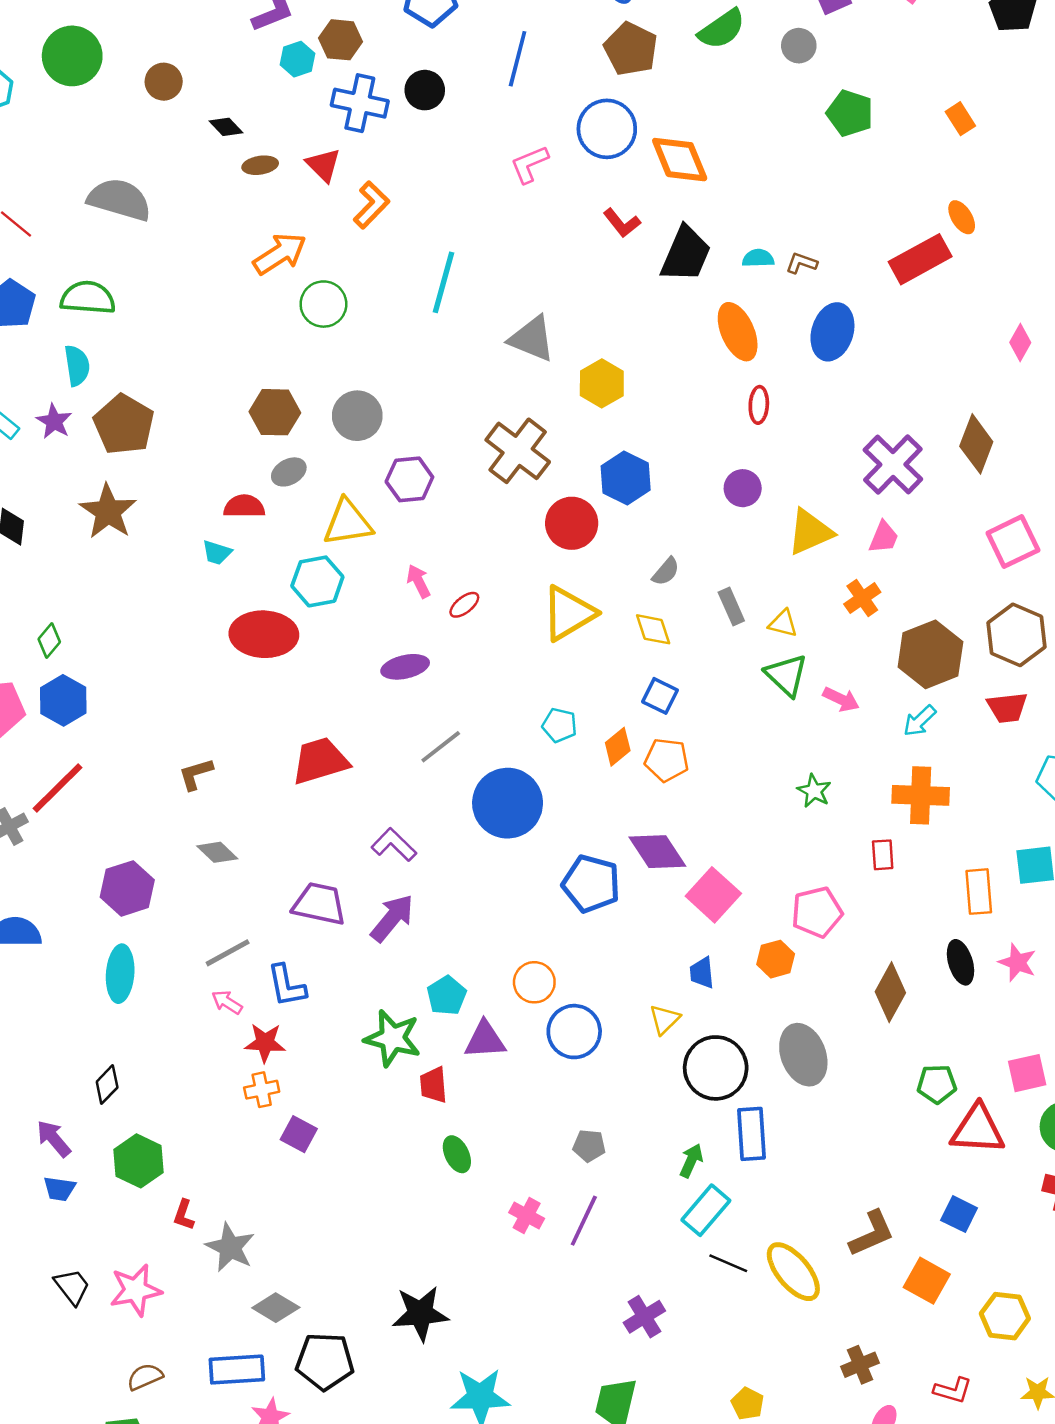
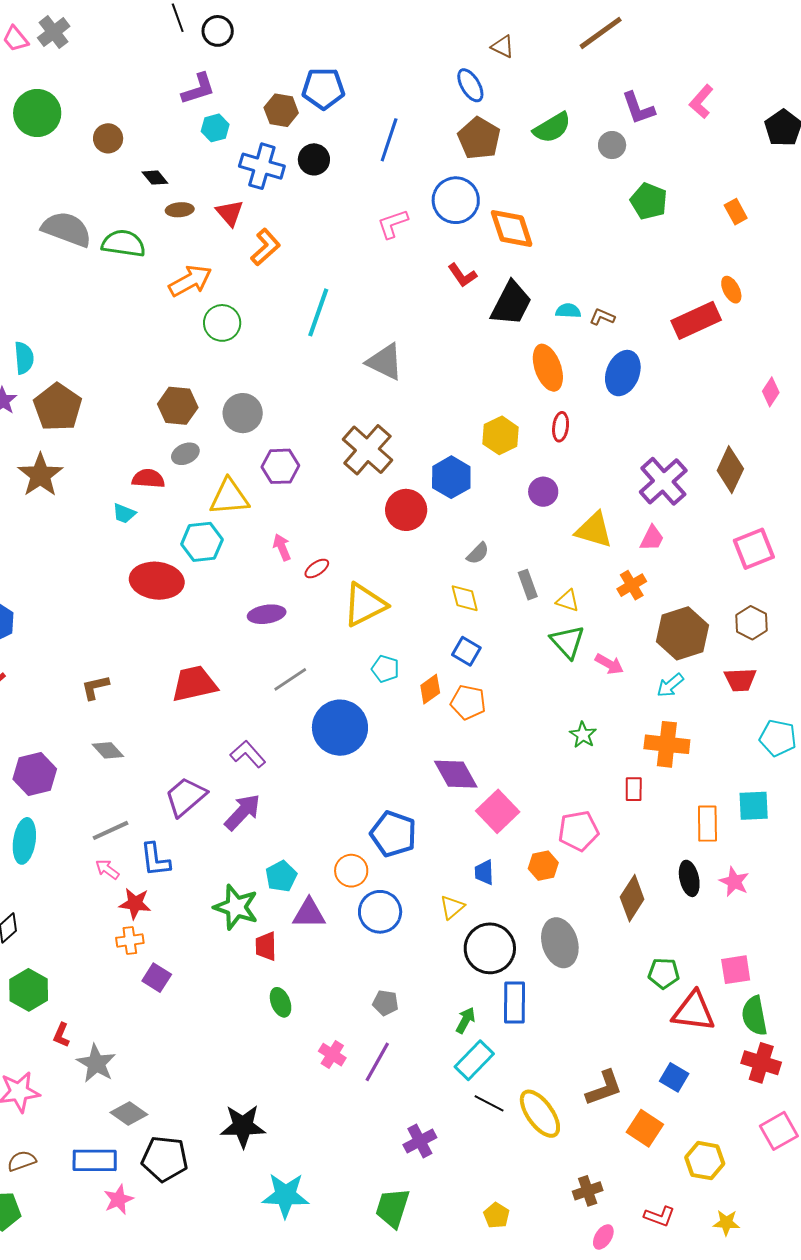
brown hexagon: (341, 40) -> (281, 110), moved
green semicircle: (88, 298) -> (124, 243), moved
yellow hexagon: (602, 383) -> (501, 435), moved
yellow triangle: (810, 532) -> (594, 530), turned 36
yellow triangle: (569, 613) -> (365, 605), moved
brown hexagon: (1016, 635) -> (752, 623), size x0.7
blue pentagon: (591, 884) -> (393, 834), moved
purple trapezoid: (319, 904) -> (186, 797), turned -57

